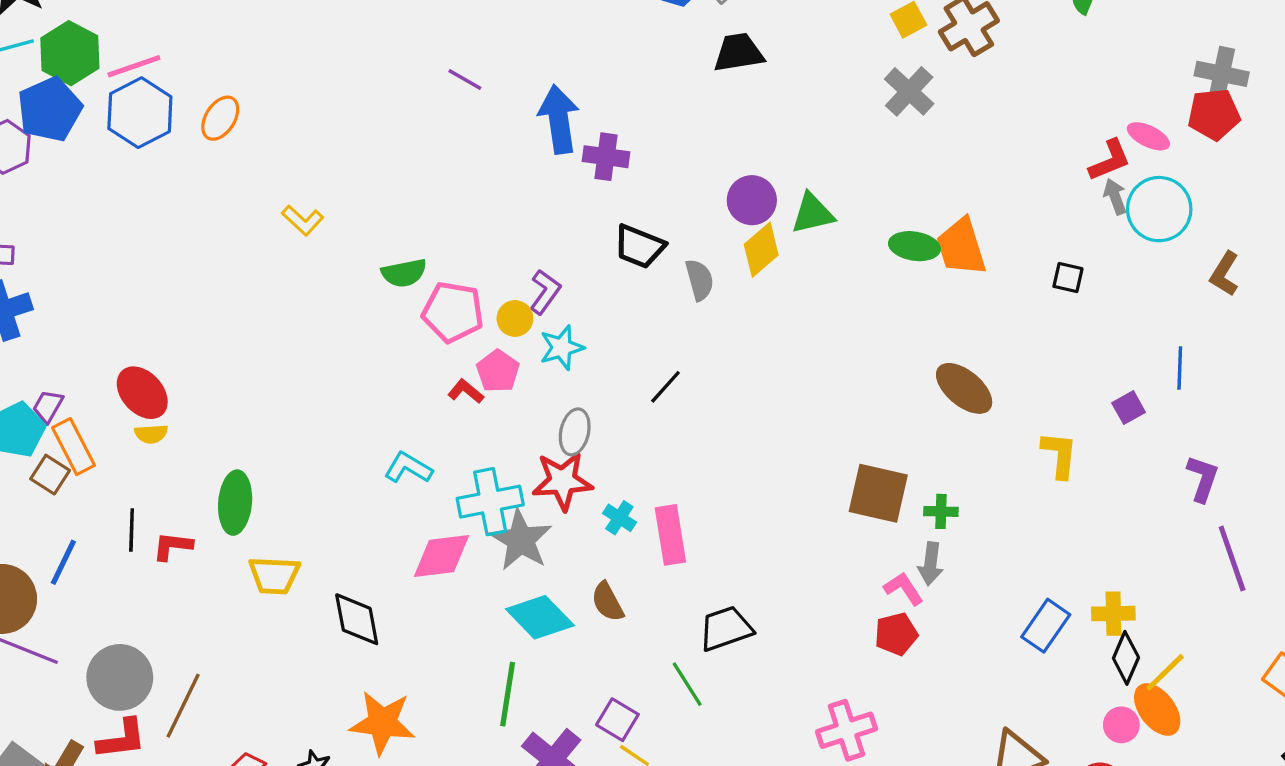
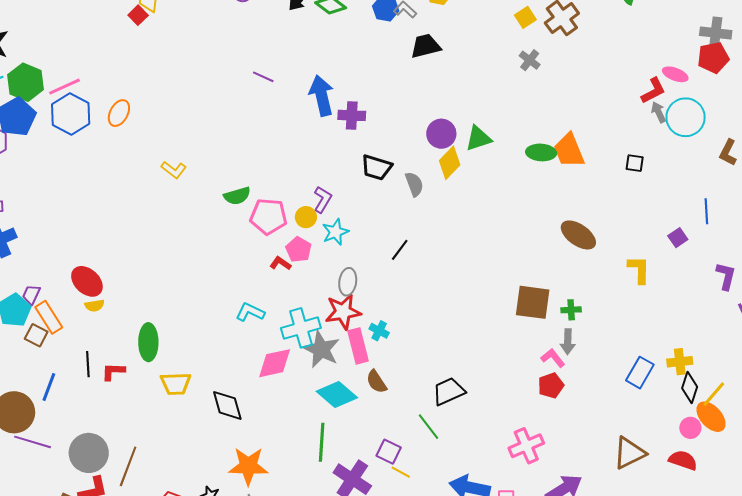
gray cross: (909, 91) -> (530, 60), size x0.7
pink rectangle: (670, 535) -> (358, 346), moved

